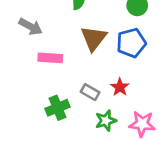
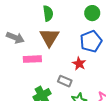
brown triangle: (94, 38) -> (49, 37), moved
red star: (120, 87) -> (79, 64), moved

